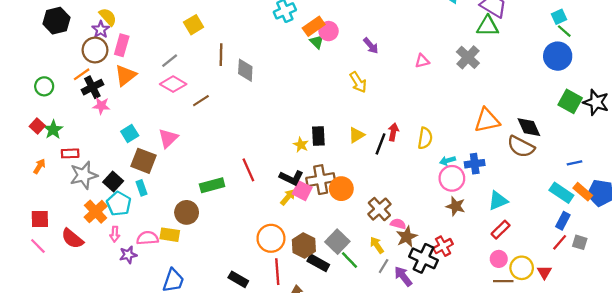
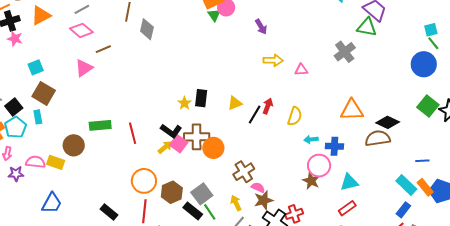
pink triangle: (422, 61) -> (301, 70), moved
yellow arrow: (358, 82) -> (273, 60), moved, turned -66
black diamond: (529, 127) -> (388, 122), turned -50
pink triangle: (168, 138) -> (84, 68), moved
brown semicircle: (521, 147) -> (378, 138), turned 135
red line: (248, 170) -> (133, 133), moved
pink circle: (452, 178) -> (319, 166), moved
black rectangle: (318, 263) -> (193, 211), moved

